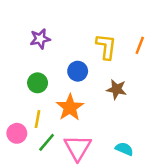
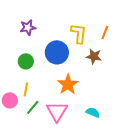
blue circle: (78, 71) -> (57, 52), size x1.5
brown star: (116, 89) -> (94, 56), moved
orange star: (70, 107) -> (68, 84), moved

